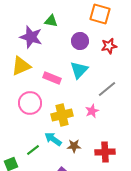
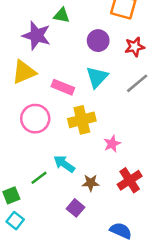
gray line: (107, 89) -> (137, 83), moved
pink star: (92, 111) -> (112, 144), moved
yellow cross: (62, 115) -> (82, 120), moved
brown star: (74, 146) -> (91, 183), moved
red cross: (105, 152) -> (130, 180), turned -30

